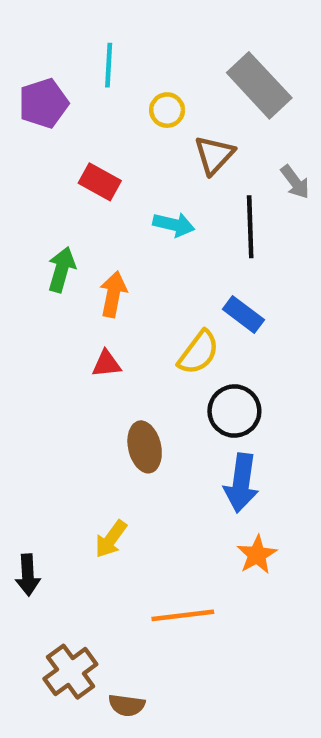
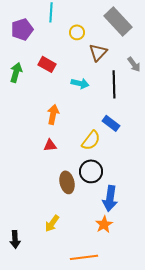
green arrow: (62, 270) -> (16, 72), moved
black circle: (234, 411) -> (91, 171), moved
orange star: (257, 555) -> (104, 224), moved

